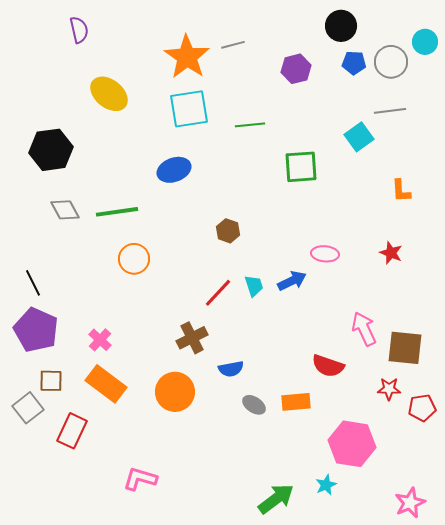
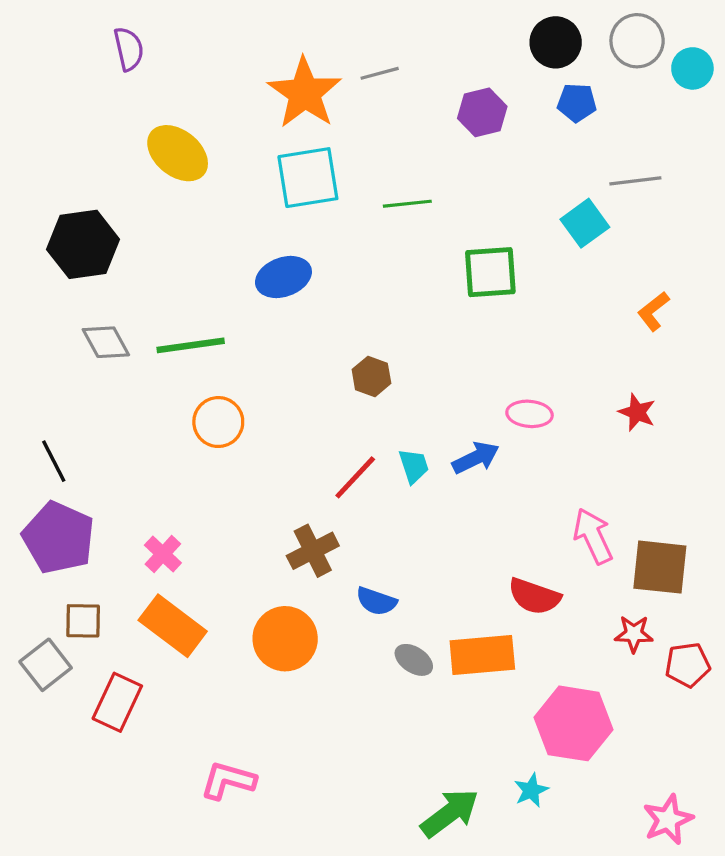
gray circle: (391, 62) -> (637, 41), moved
orange L-shape: (401, 191) -> (653, 311), turned 55
blue semicircle: (231, 369) -> (376, 601), turned 30
orange rectangle: (296, 402) -> (482, 655), size x1.4

